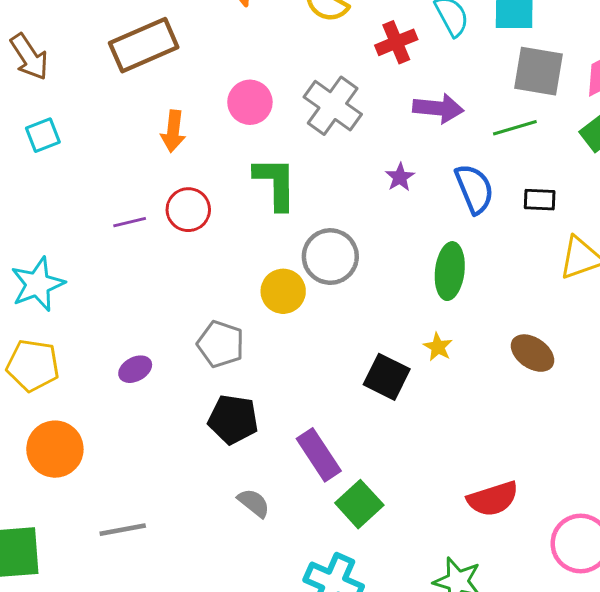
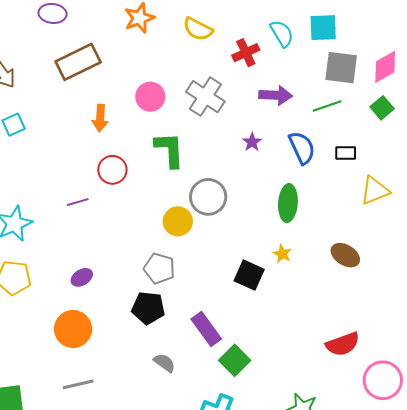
purple line: (130, 222) -> (78, 202), moved
gray pentagon: (221, 344) -> (159, 268), moved
orange circle: (55, 449) -> (73, 329), moved
red semicircle: (493, 499) -> (343, 344), moved

